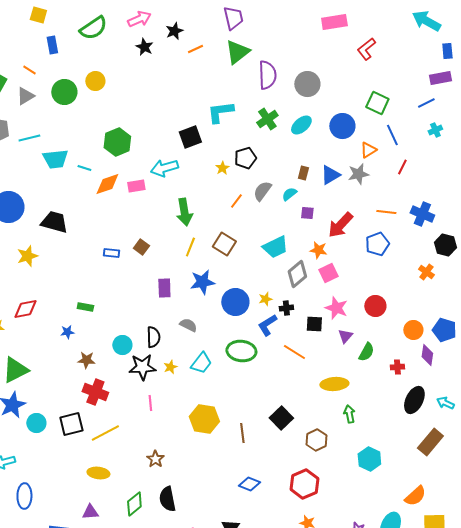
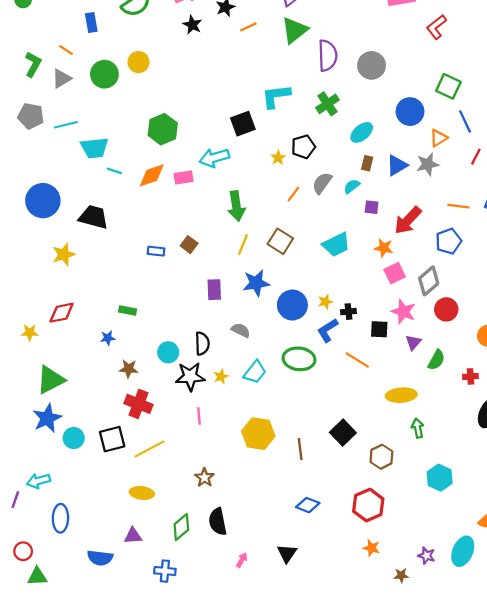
cyan ellipse: (301, 125) -> (362, 132), moved
cyan line: (84, 168) -> (114, 171), moved
gray diamond: (297, 274) -> (429, 281), moved

